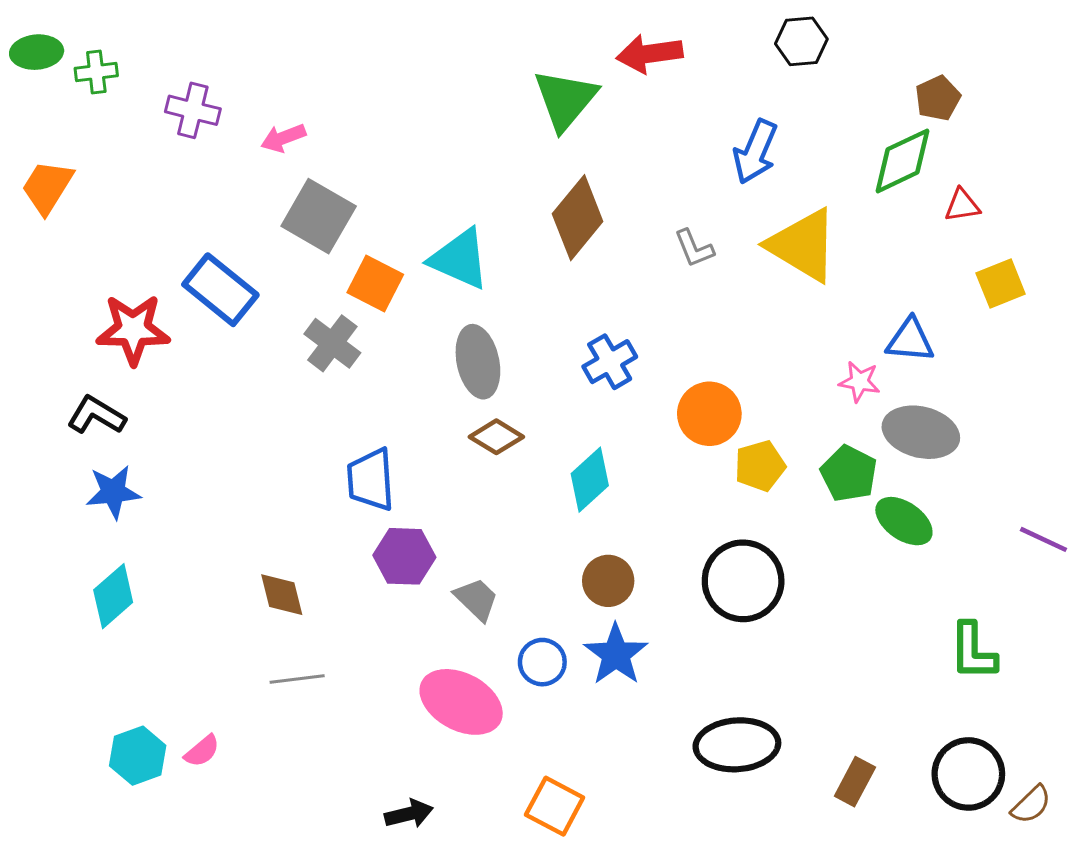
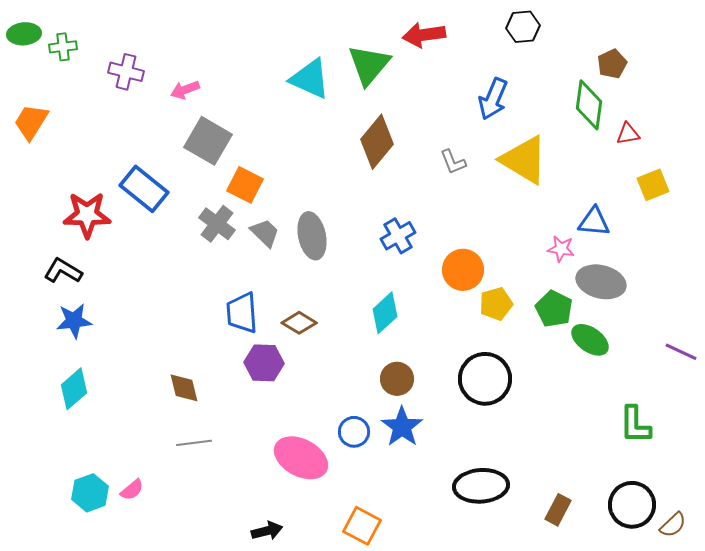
green diamond: (902, 161) -> (589, 105), turned -57
cyan triangle: (460, 259) -> (310, 79), moved
brown diamond: (496, 437) -> (299, 323), moved
gray trapezoid: (476, 599) -> (265, 233), moved

